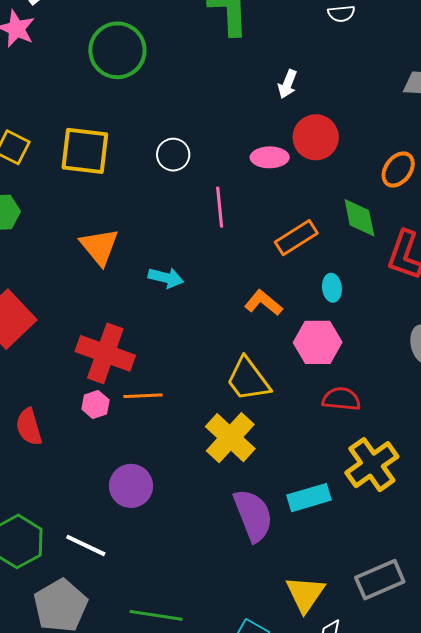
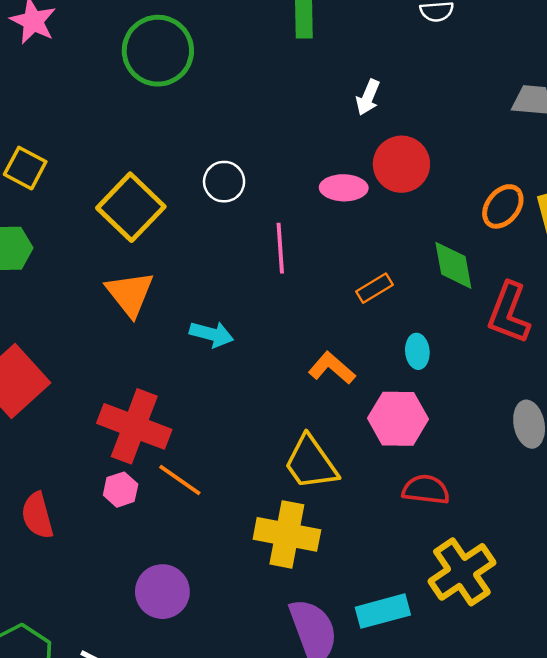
yellow square: (85, 151) -> (131, 207), moved, turned 36
orange rectangle: (296, 238) -> (374, 288), size x0.7
orange line: (143, 396) -> (180, 480), turned 36
yellow cross: (230, 438) -> (287, 534), turned -33

